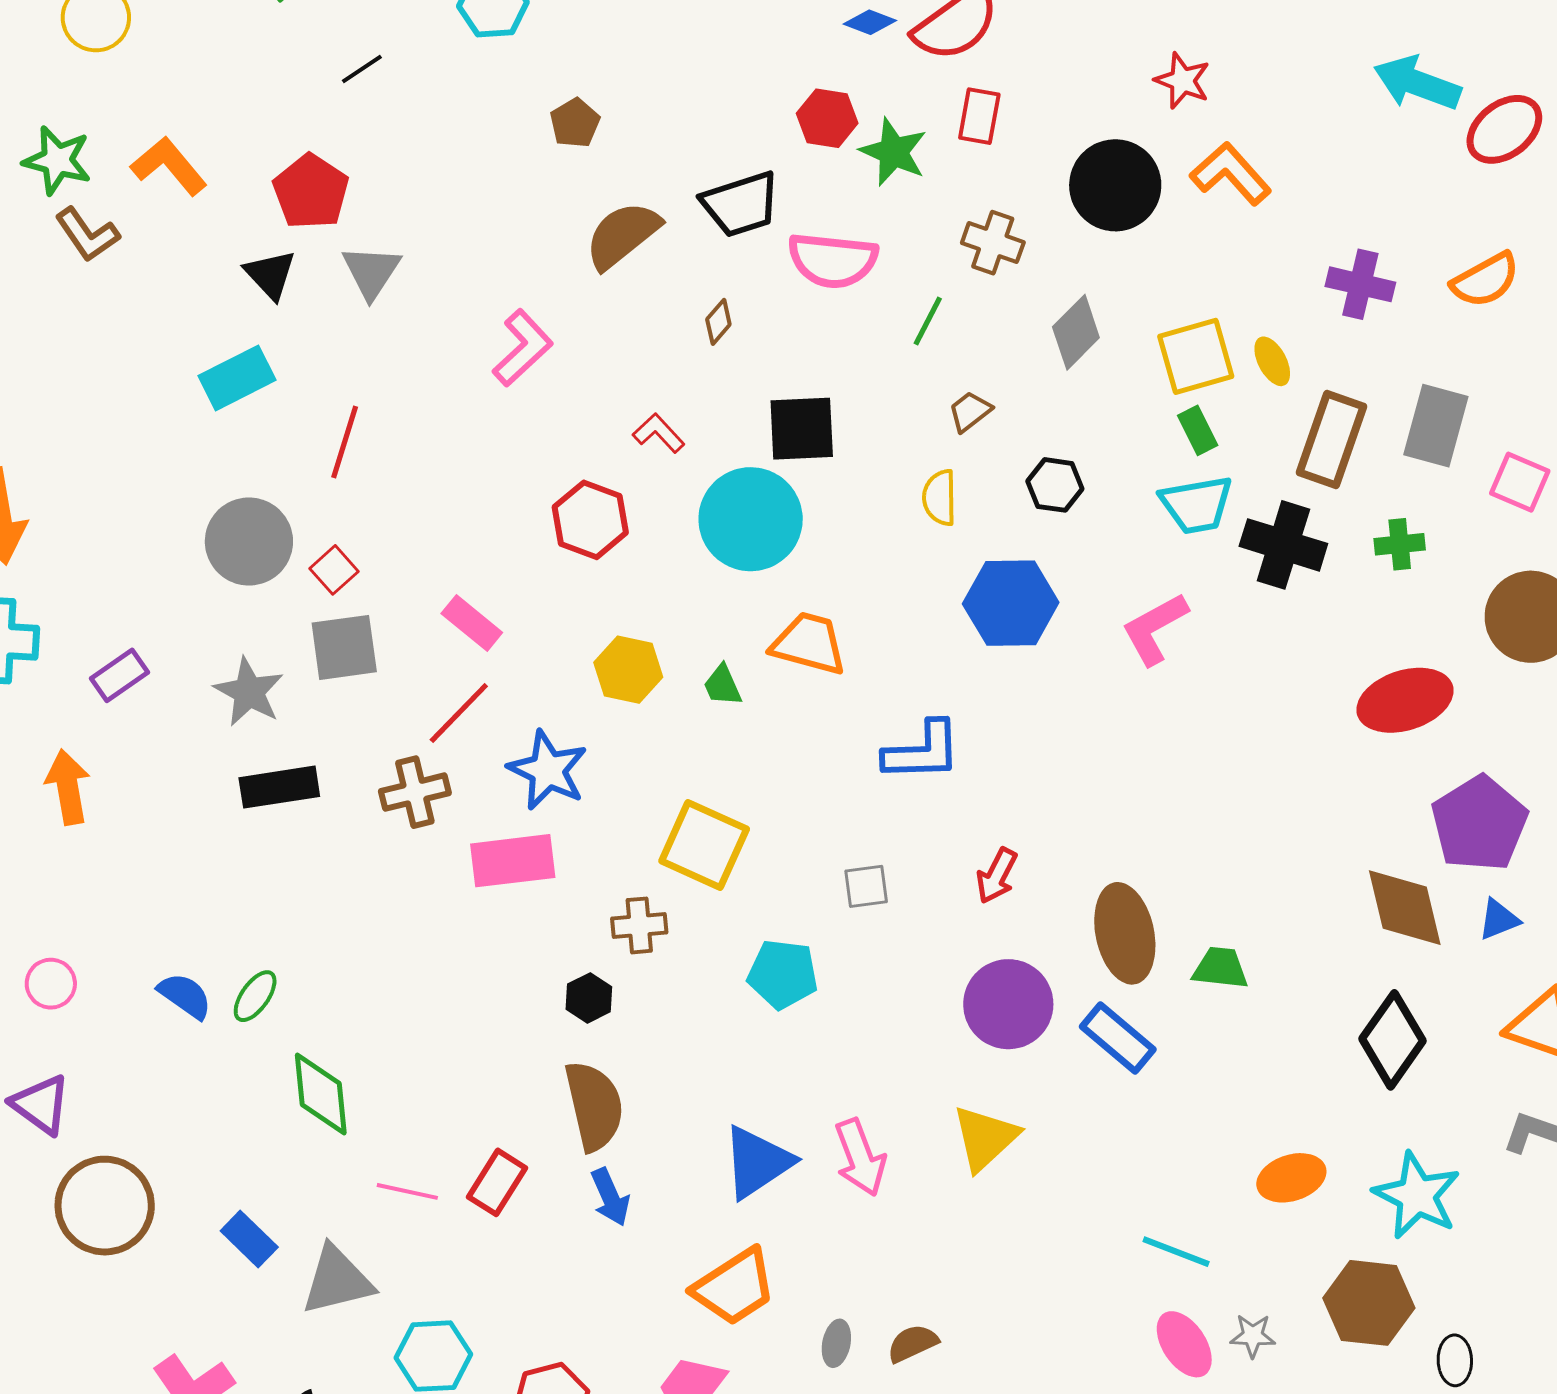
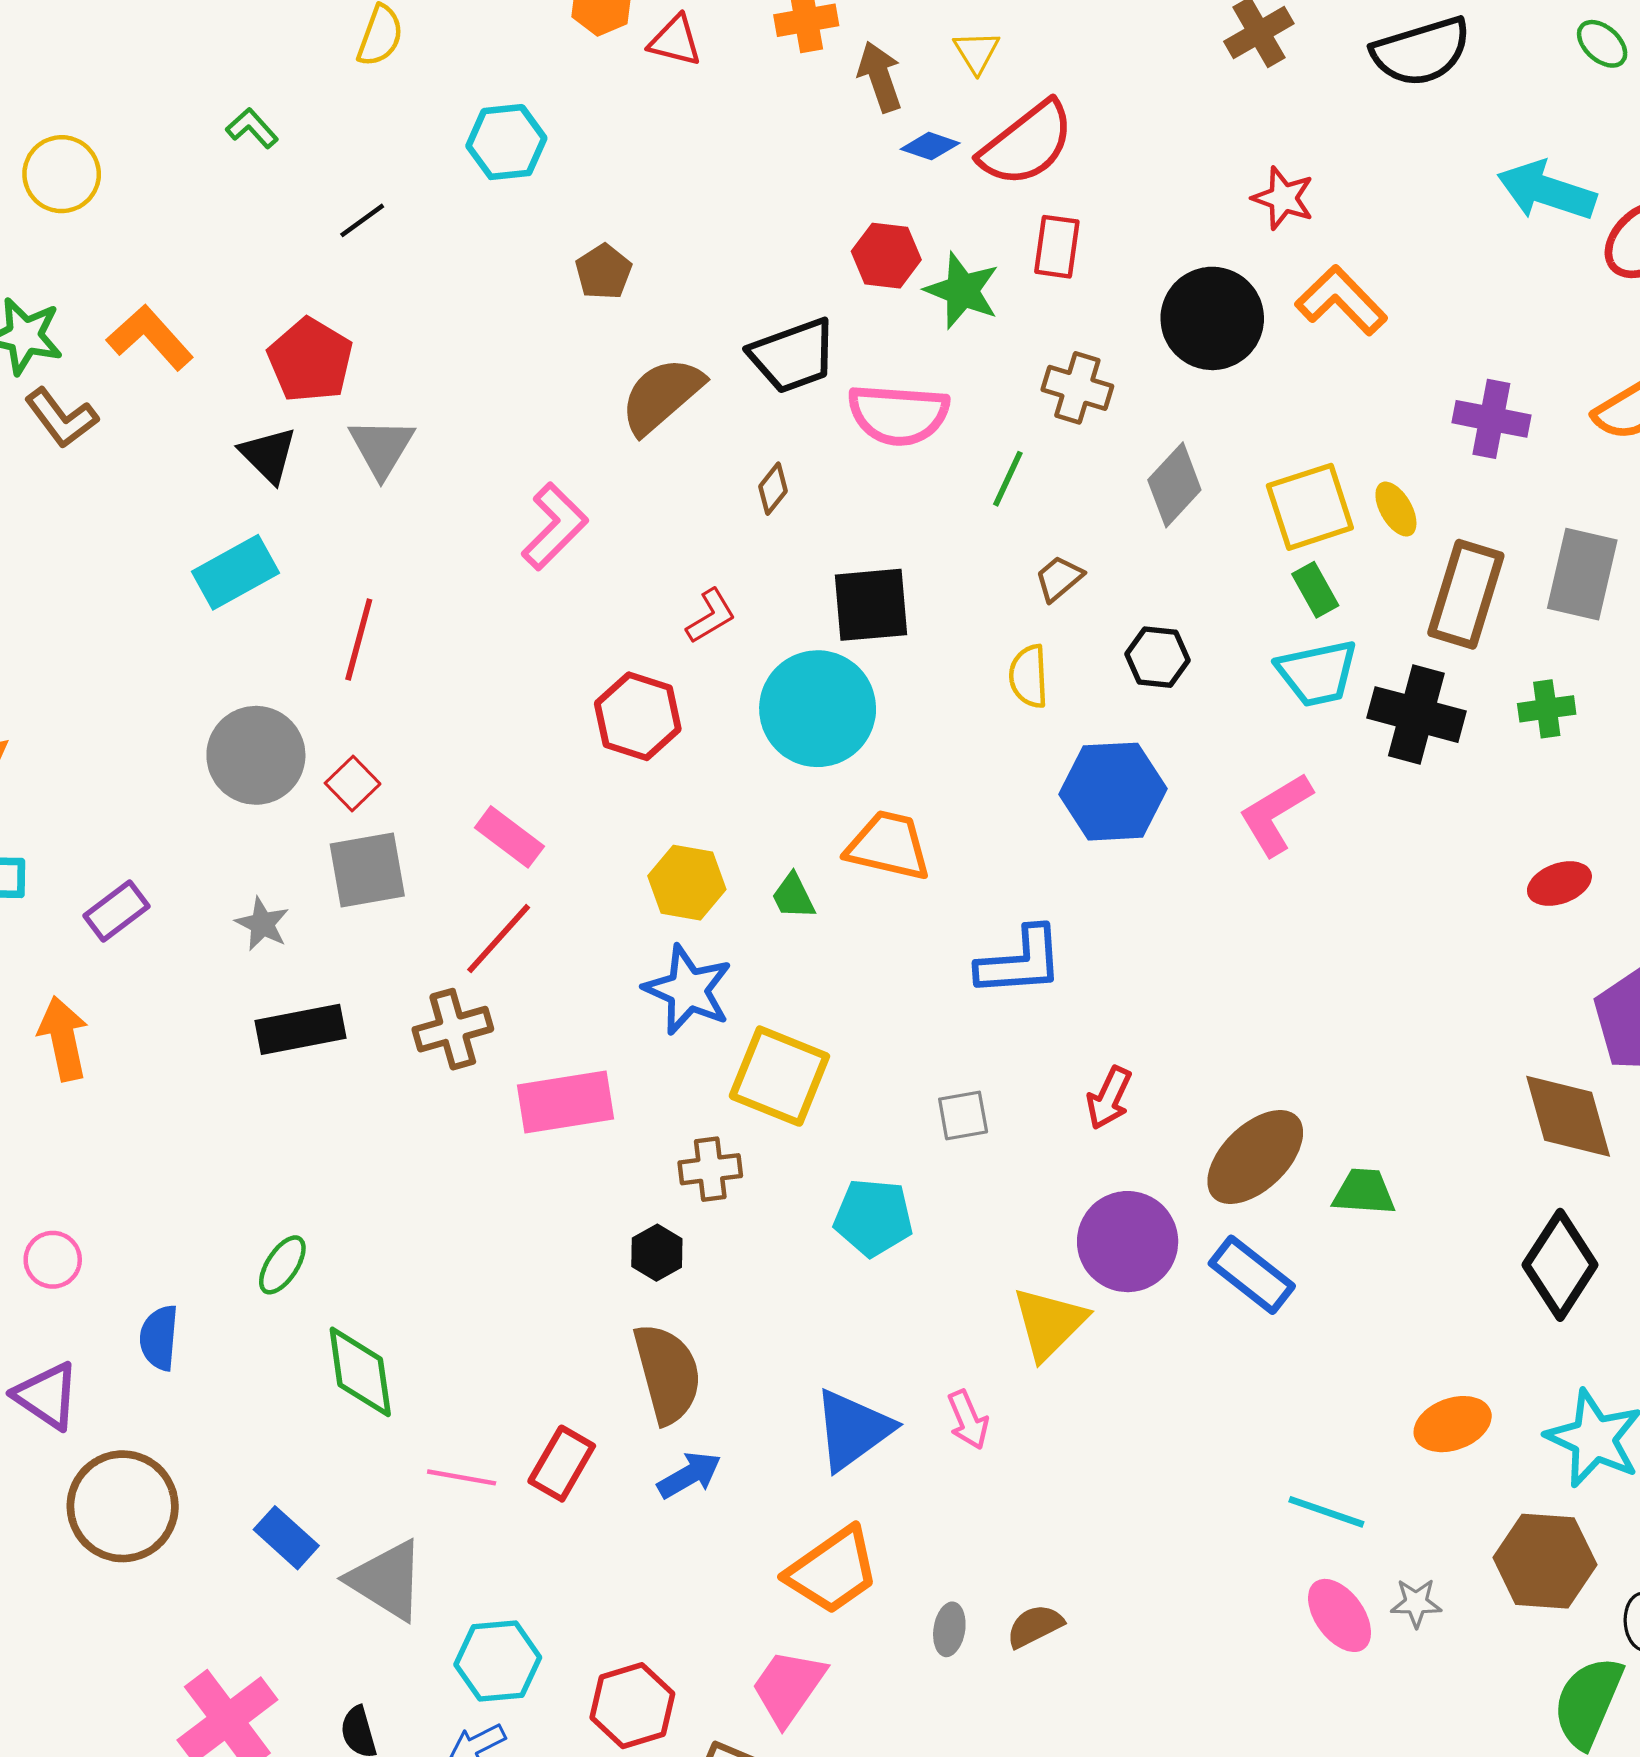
red L-shape: (659, 433) -> (711, 616), turned 104
gray star: (249, 692) -> (262, 924), size x0.7
red ellipse: (1405, 700) -> (1559, 884), size x0.6
blue star: (548, 770) -> (688, 990), moved
brown ellipse: (1125, 933) -> (1255, 1157), turned 60
blue semicircle: (185, 996) -> (159, 1338), moved, turned -118
yellow triangle: (985, 1138) -> (1049, 1323), moved
pink arrow: (860, 1157) -> (968, 1420), size x0.7
blue arrow: (610, 1197) -> (689, 1475), turned -94
gray triangle: (337, 1280) -> (387, 1580), turned 48

